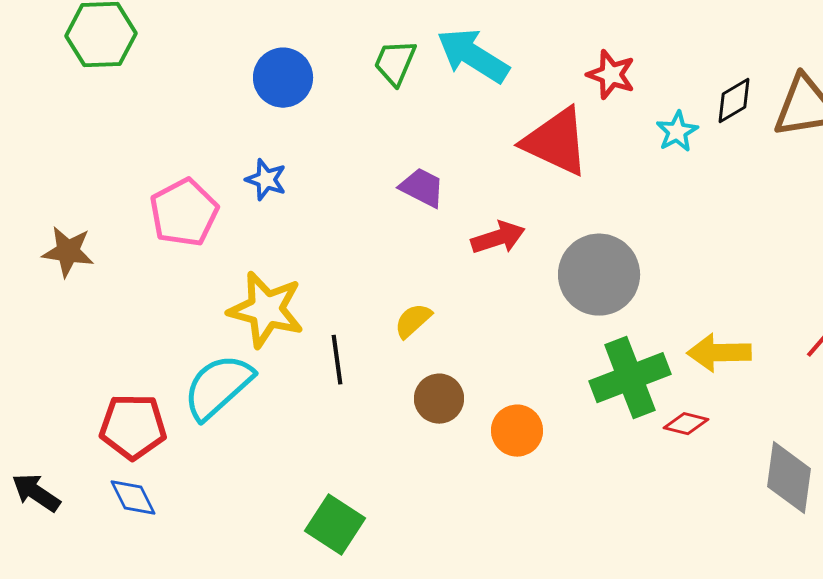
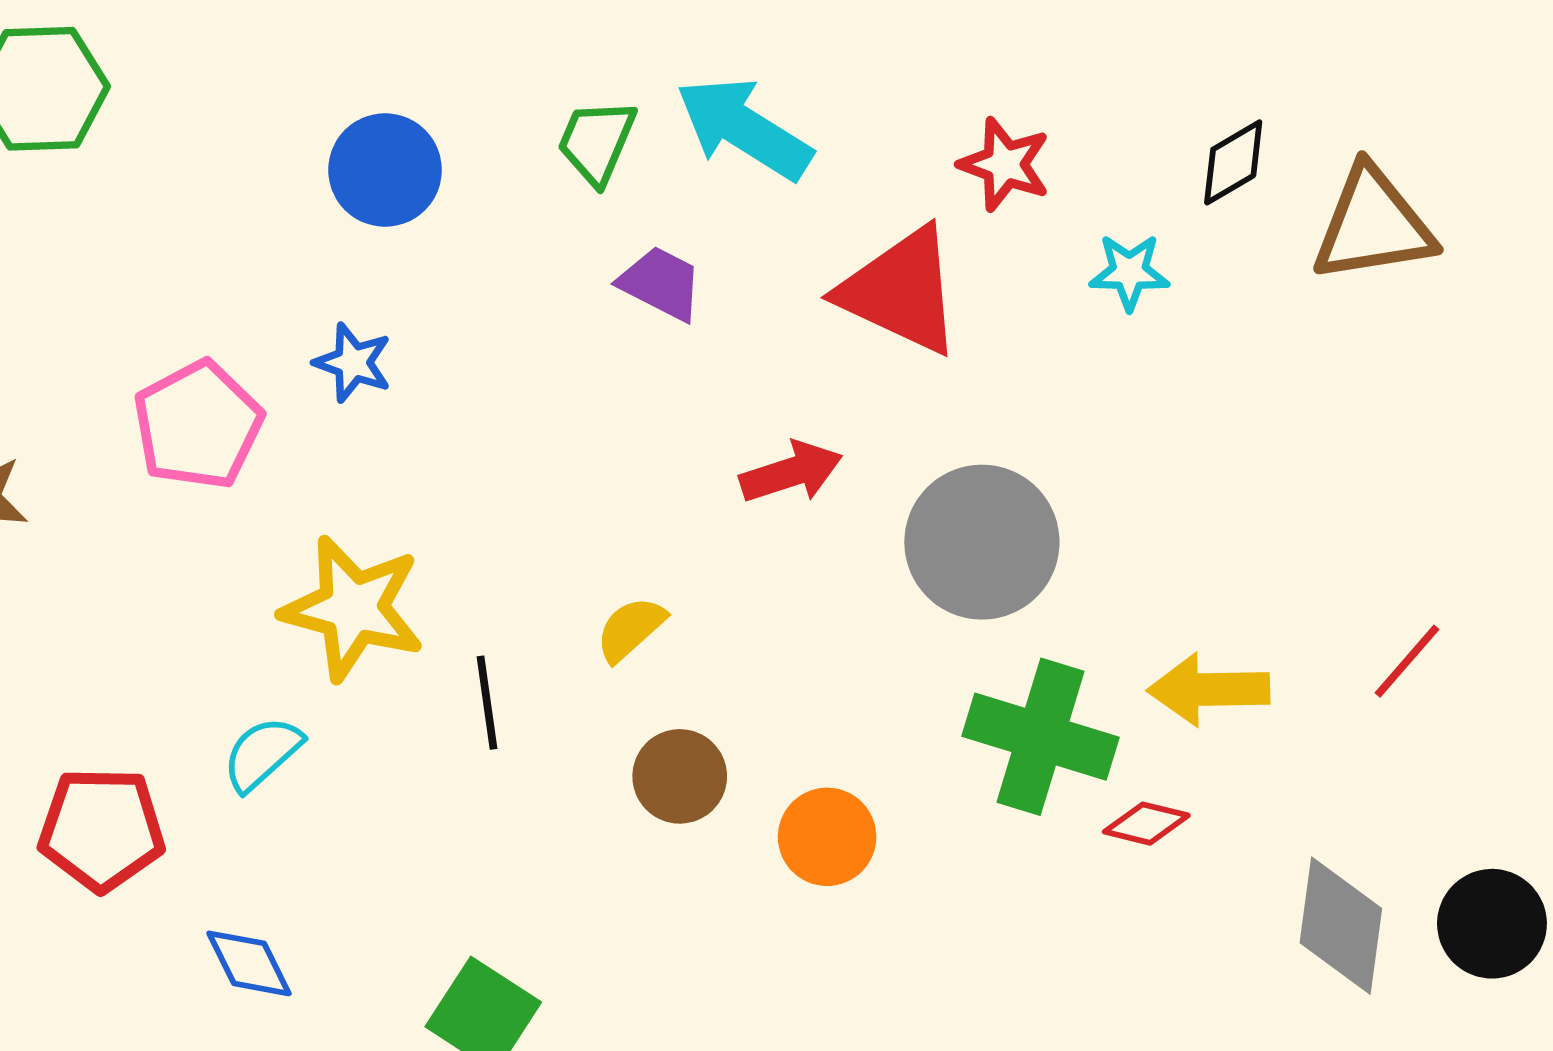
black diamond: (734, 101) -> (1233, 162), moved
cyan star: (677, 132) -> (1129, 272), turned 30
purple trapezoid: (422, 188) -> (661, 283), moved
green cross: (630, 378) -> (1041, 737), turned 38
cyan semicircle: (218, 387) -> (262, 754), size x0.6
blue diamond: (133, 498) -> (249, 963), moved

